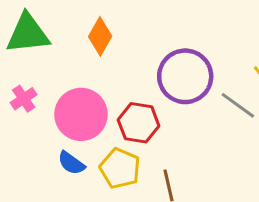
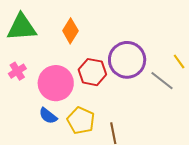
red hexagon: (139, 123) -> (92, 72), moved

